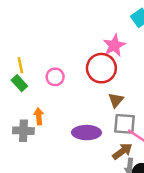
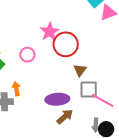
pink star: (114, 45) -> (50, 32), moved
brown arrow: (122, 151) -> (65, 117), moved

